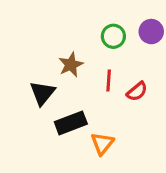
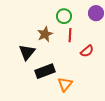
green circle: (113, 36) -> (64, 16), moved
red line: (109, 80) -> (70, 35), moved

